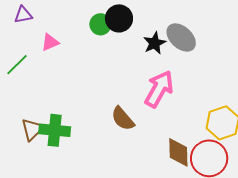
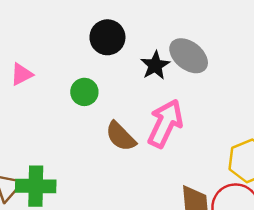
green circle: (100, 24) -> (84, 92), moved
brown semicircle: (123, 119) -> (121, 136), moved

